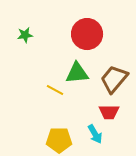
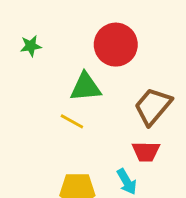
green triangle: (77, 73) -> (86, 87), moved

